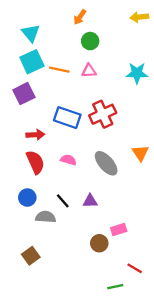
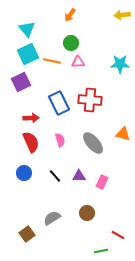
green circle: (90, 41) -> (71, 43), moved
red cross: (103, 114) -> (90, 100), turned 30
blue rectangle: (67, 118) -> (59, 103), turned 45
orange triangle: (140, 153) -> (123, 134), turned -42
pink semicircle: (68, 160) -> (60, 140), turned 56
gray semicircle: (46, 217) -> (52, 218), moved, turned -36
pink rectangle: (119, 230) -> (102, 182), moved, turned -48
brown square: (31, 256) -> (27, 234), moved

